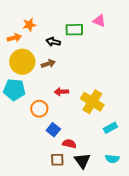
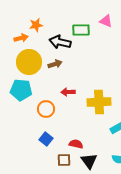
black arrow: (53, 42) -> (60, 42), size x1.5
yellow cross: (92, 102) -> (99, 102), turned -35
blue square: (53, 130) -> (46, 139), moved

